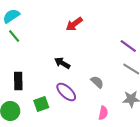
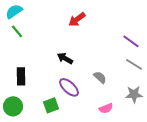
green square: (41, 104) -> (51, 105), moved
pink semicircle: (103, 113) -> (106, 108), turned 56

